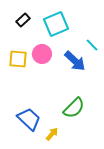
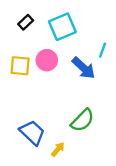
cyan line: (92, 45) -> (103, 50), turned 64

